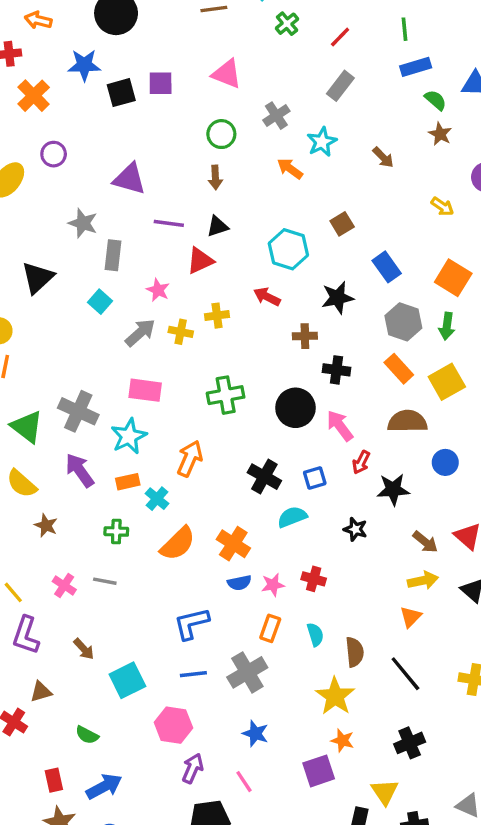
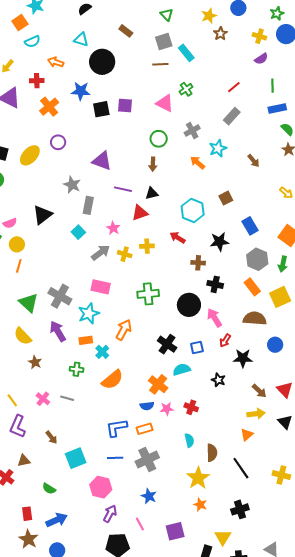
green cross: (287, 24) -> (186, 89), moved
orange cross: (233, 544) -> (158, 384), moved
orange rectangle: (270, 628) -> (145, 429), moved, turned 49
purple square: (319, 771) -> (175, 531), moved

